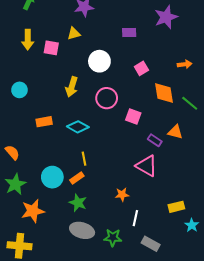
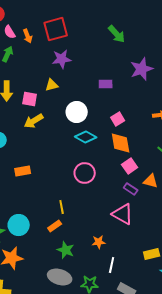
yellow arrow: (72, 87) -> (34, 121), moved, turned 42
orange diamond: (164, 93) -> (121, 143), moved
pink circle: (107, 98) -> (85, 173), moved
pink square: (133, 117) -> (130, 166), moved, turned 35
cyan diamond: (78, 127) -> (86, 137), moved
cyan circle: (52, 177) -> (19, 225), moved
green star: (78, 203) -> (66, 250), moved

